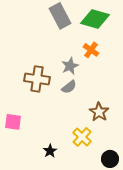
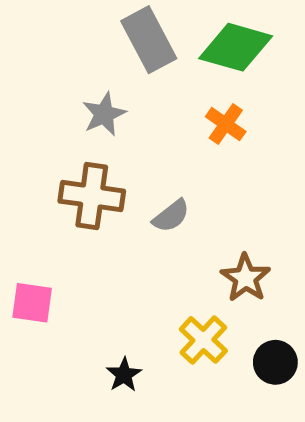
gray star: (70, 66) -> (104, 114), moved
black circle: (110, 159) -> (275, 362), moved

